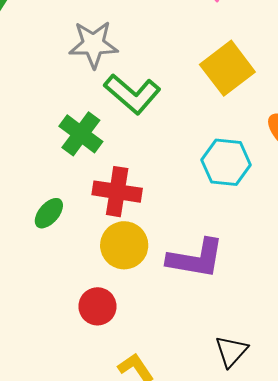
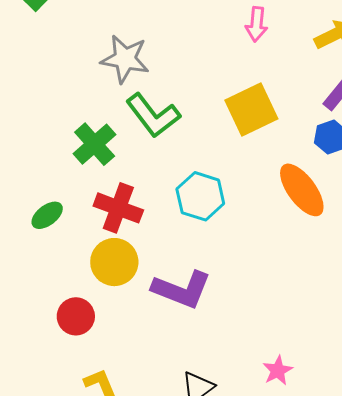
cyan hexagon: (226, 162) -> (200, 196), moved

